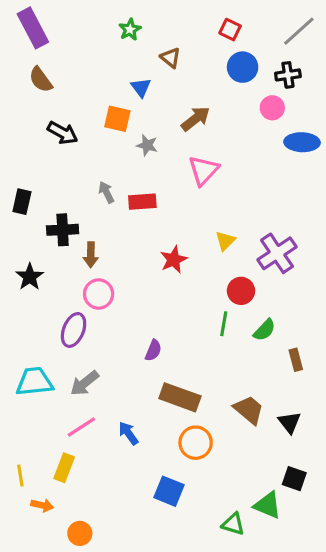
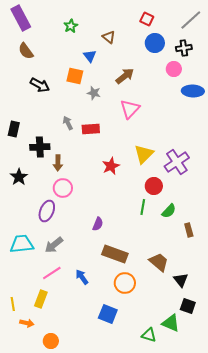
green star: (130, 30) -> (71, 26), moved
yellow triangle: (225, 241) -> (144, 154), size x1.5
black triangle: (289, 422) -> (181, 280), moved

